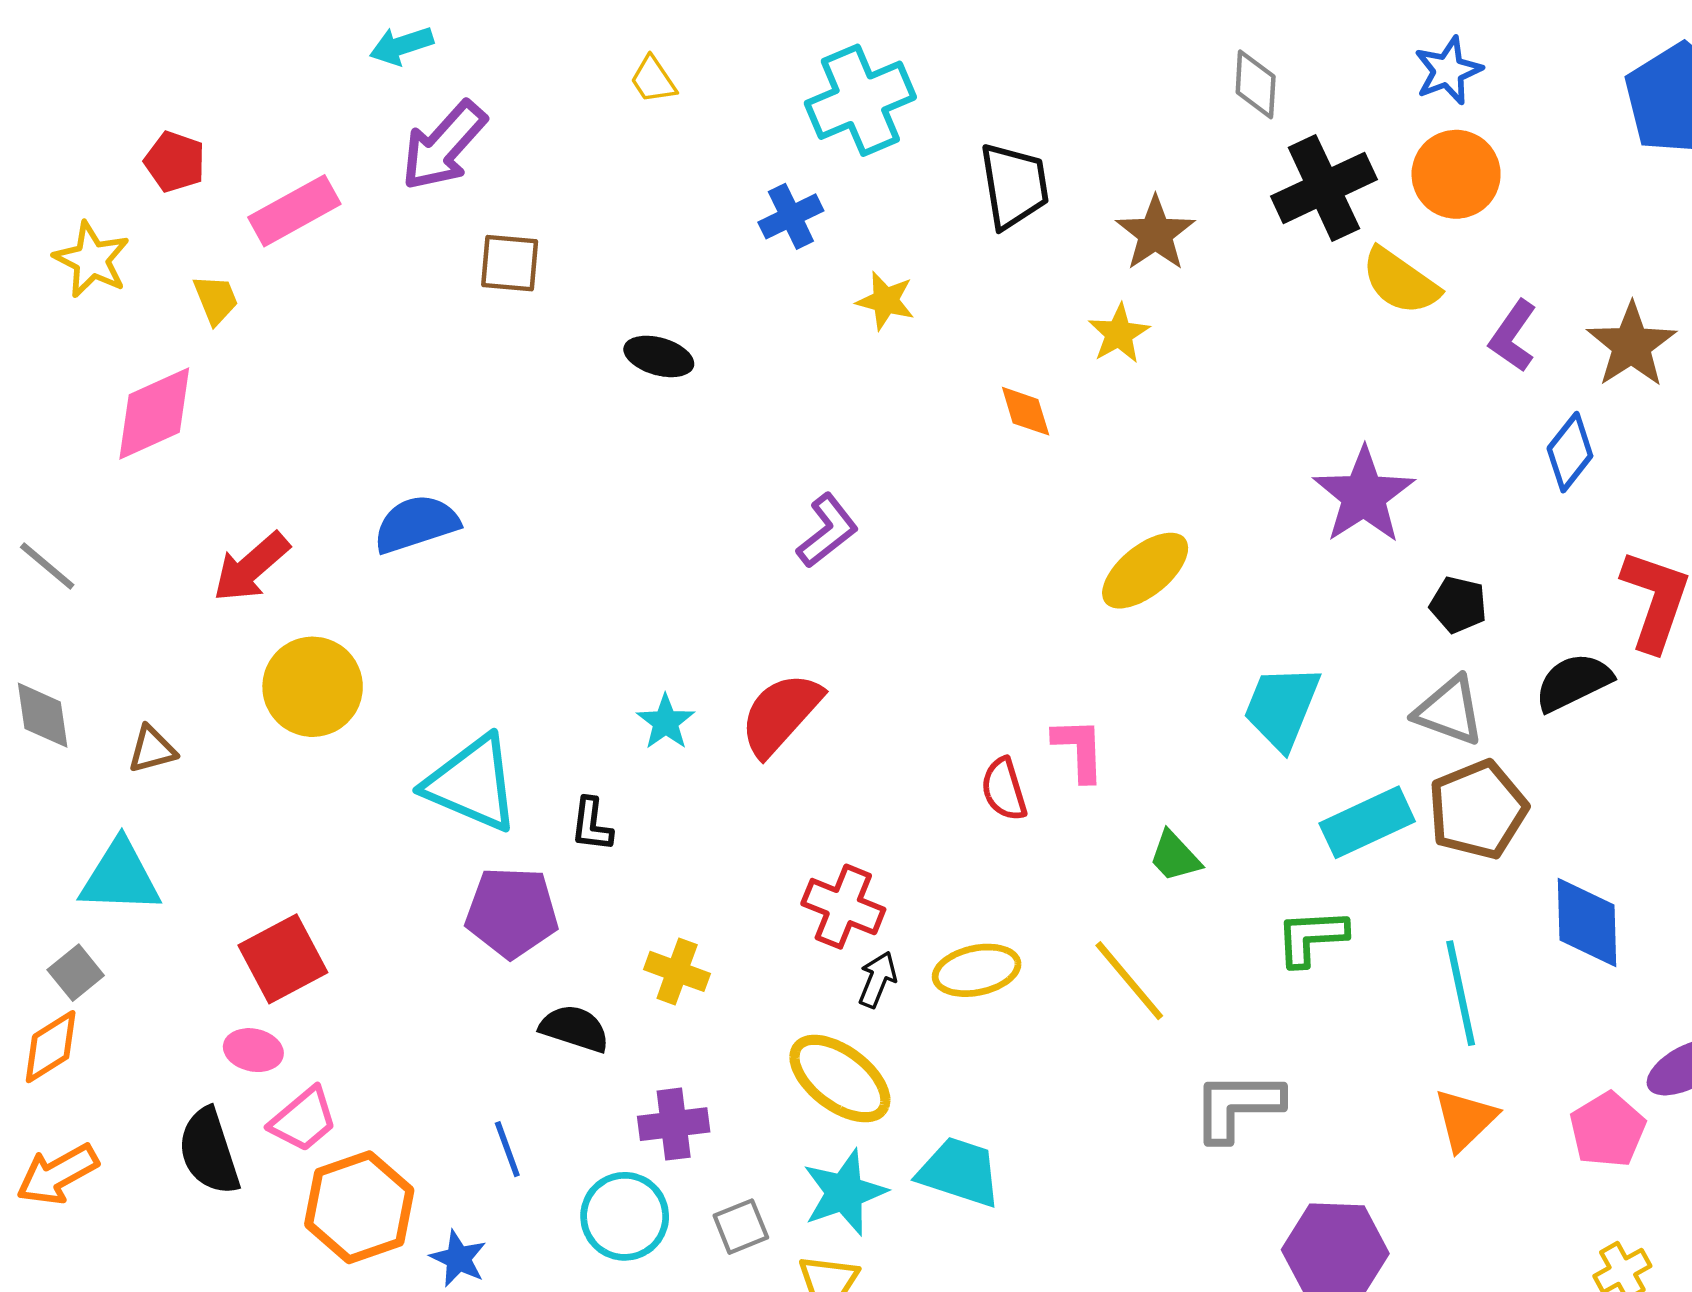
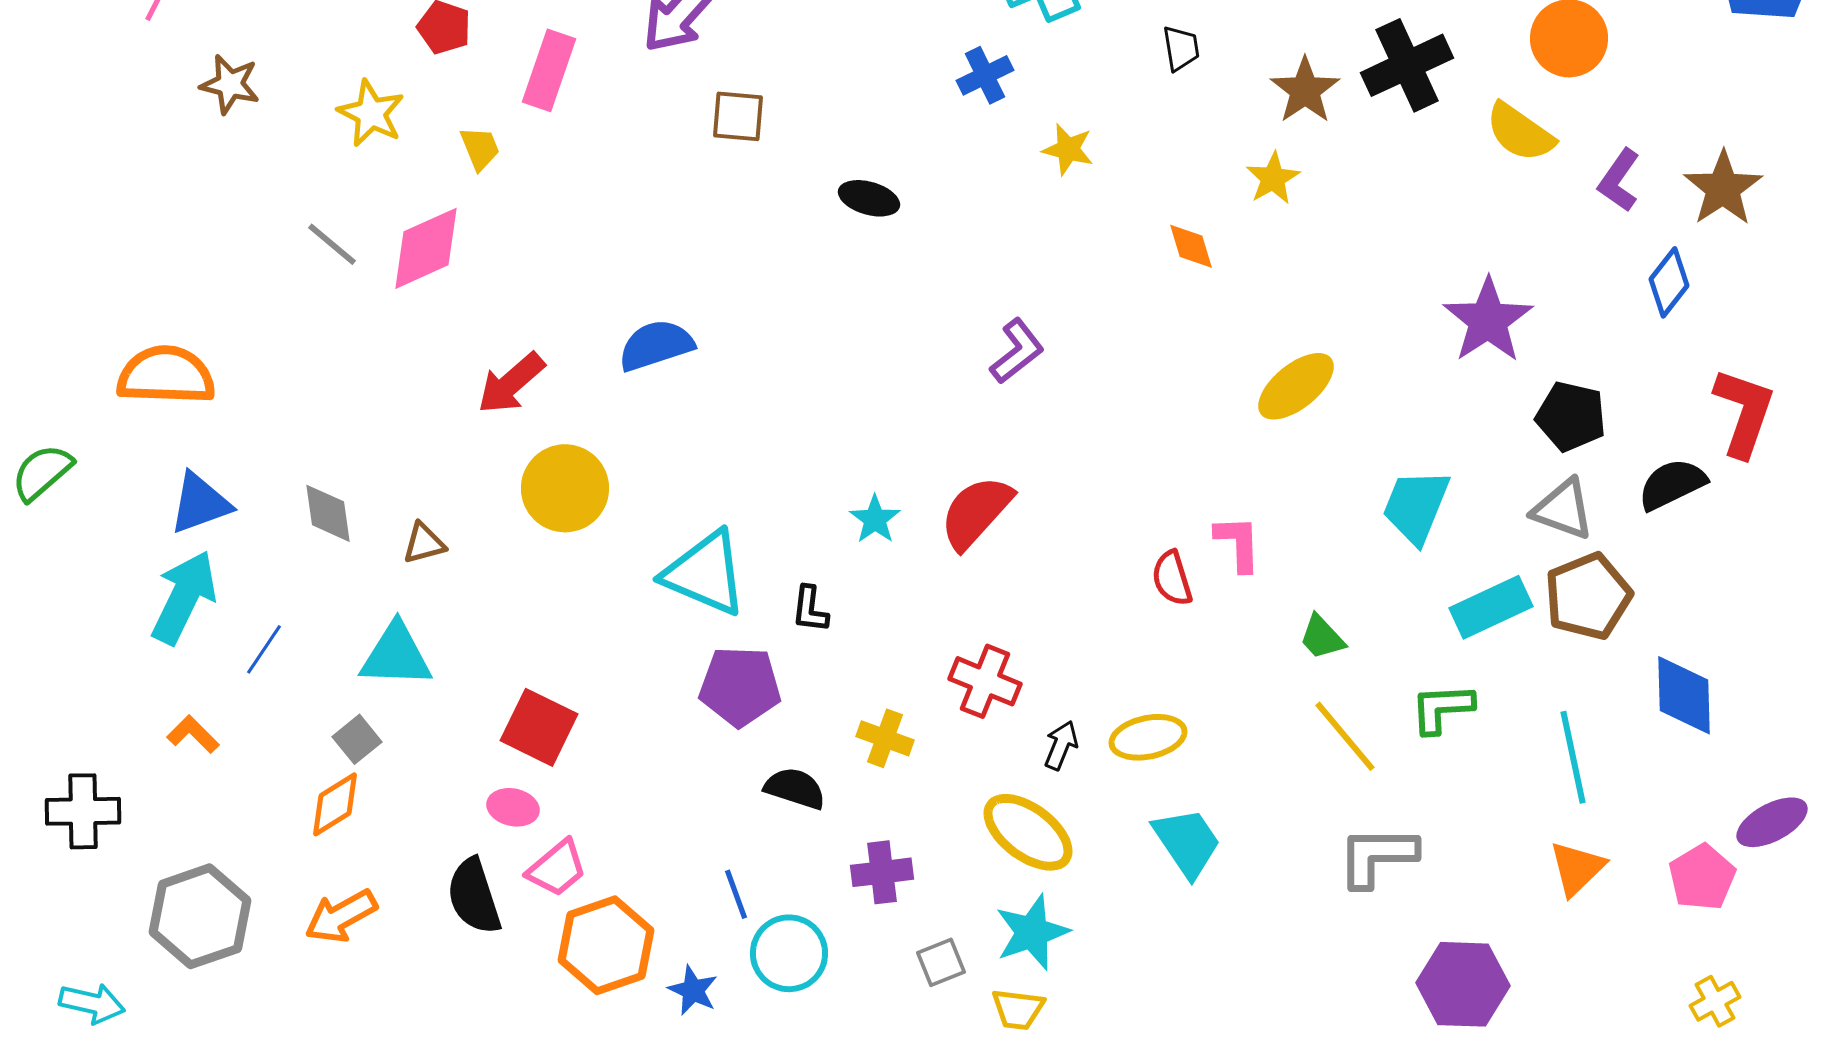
black trapezoid: (1014, 186) -> (1181, 48), size x0.6
black cross: (1324, 188) -> (1407, 65), moved
pink rectangle: (294, 211) -> (549, 70), turned -42
gray line: (47, 566) -> (332, 244), moved
black pentagon: (1458, 605) -> (1571, 416), size x1.4
red cross: (843, 907) -> (985, 681), moved
red square: (283, 959) -> (539, 727), turned -36
yellow line: (1129, 981) -> (1345, 736), moved
cyan trapezoid: (959, 1172) -> (1187, 842), moved, turned 38
cyan circle: (625, 1216) -> (789, 953), moved

